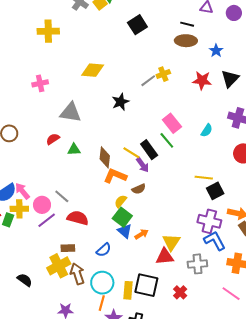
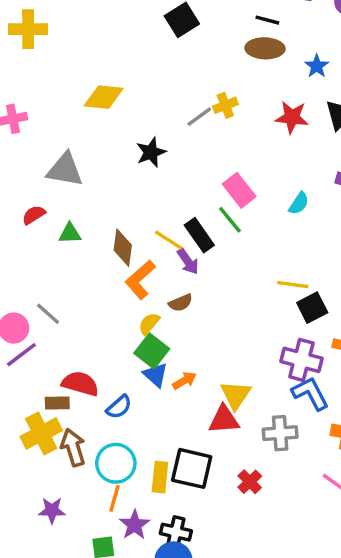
orange L-shape: (115, 176) -> (140, 280), turned -65
red semicircle: (78, 218) -> (80, 384), moved

